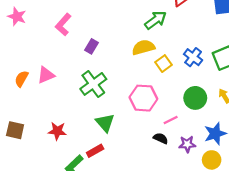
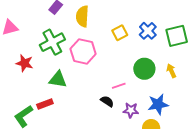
yellow semicircle: (143, 47) -> (82, 16), moved, turned -80
pink hexagon: (143, 98) -> (83, 51), moved
green triangle: (105, 123) -> (58, 79), turned -48
red star: (57, 131) -> (25, 63), moved

